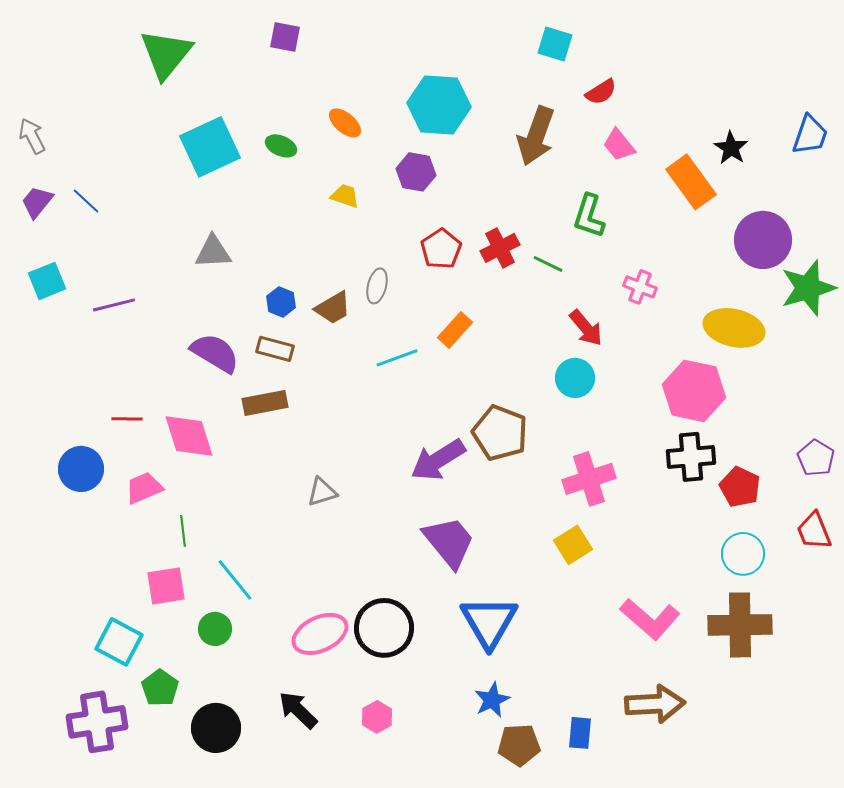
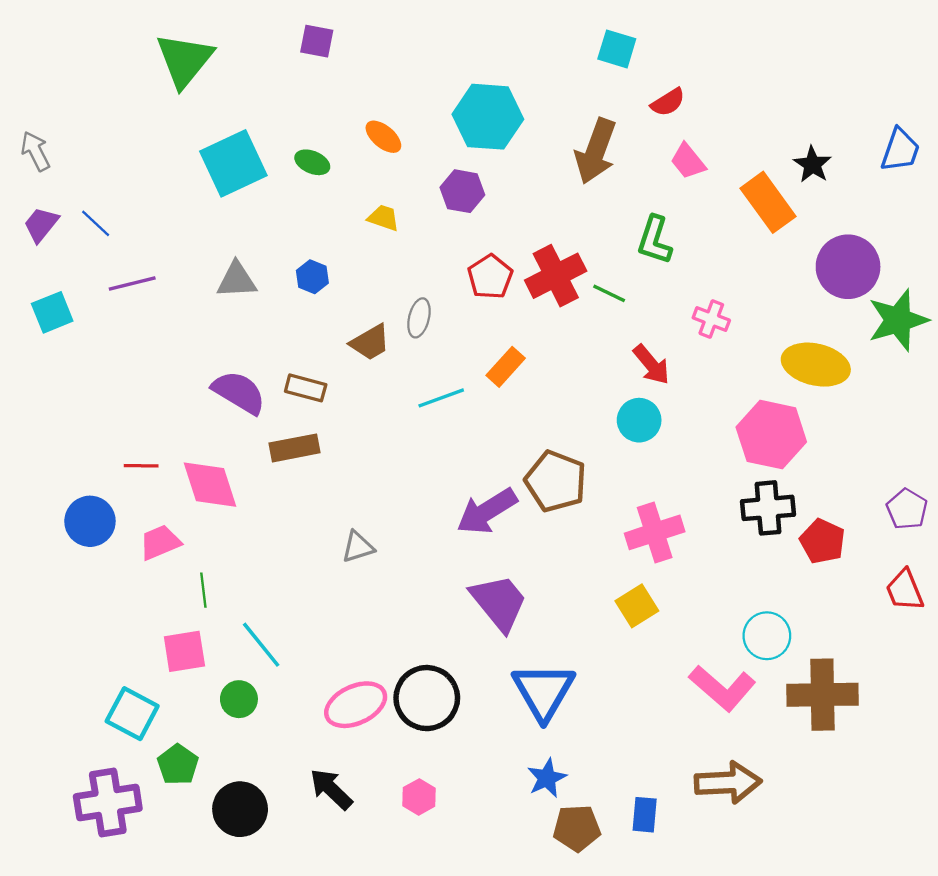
red cross: (500, 248) -> (556, 276), size x1.4
blue hexagon: (281, 302) -> (312, 277), moved
purple line: (114, 305) -> (132, 283), moved
cyan circle: (743, 554) -> (767, 636), moved

